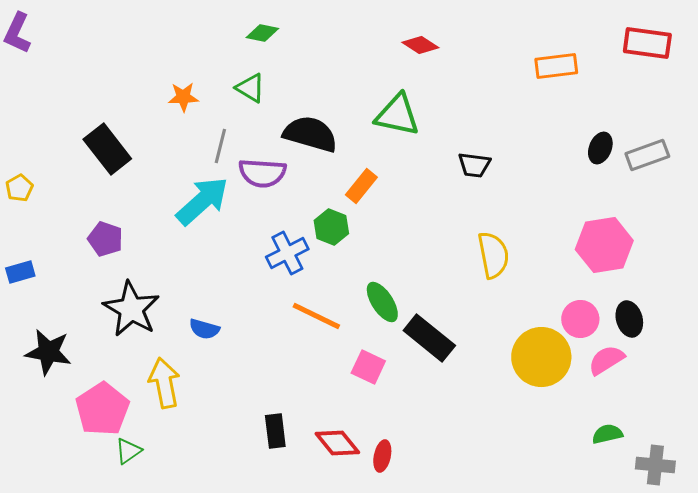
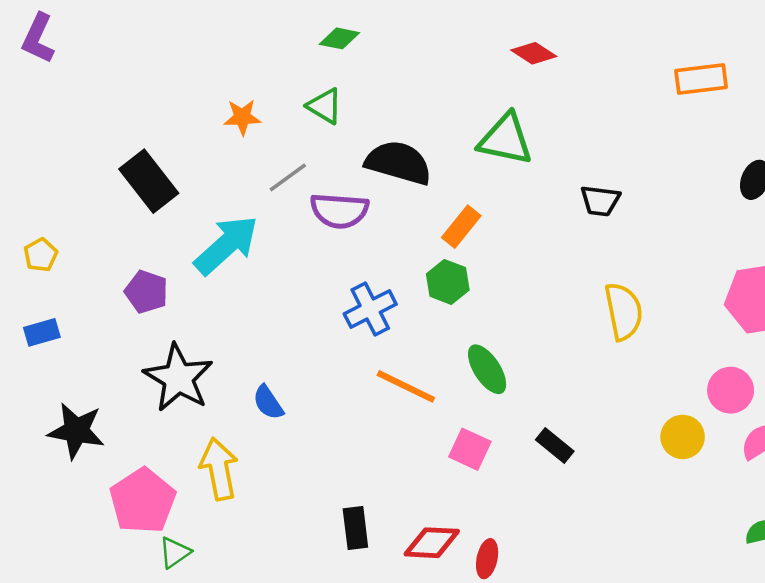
gray line: (220, 146) -> (288, 177), turned 40
yellow pentagon: (19, 188) -> (41, 255), moved
cyan arrow: (202, 201) -> (226, 245), moved
green hexagon: (331, 227) -> (448, 282), moved
blue semicircle: (204, 329) -> (268, 402), turned 40
black rectangle: (429, 338) -> (555, 446), moved, size x0.6
yellow circle: (541, 357) -> (683, 437), size x0.6
red diamond: (337, 443) -> (432, 543), turned -48

